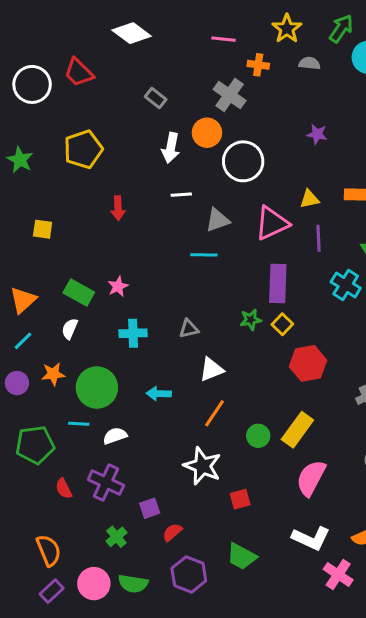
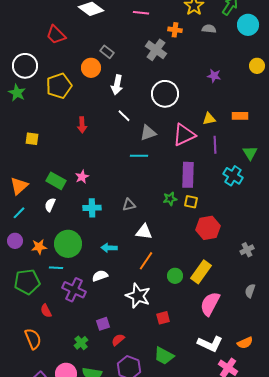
pink line: (224, 39) -> (141, 13), moved
white circle: (32, 84) -> (25, 66), moved
orange circle: (207, 133) -> (91, 68), moved
white line: (181, 195) -> (124, 116), turned 48
yellow square: (282, 324) -> (191, 202), turned -32
white triangle: (211, 369) -> (144, 232), turned 30
orange star: (53, 374) -> (39, 247), moved
white semicircle: (115, 436) -> (100, 276), moved
purple cross: (106, 483) -> (74, 290), moved
orange semicircle: (49, 550) -> (33, 339), moved

